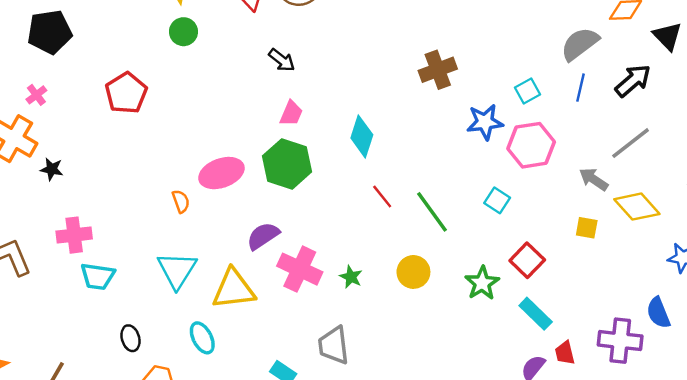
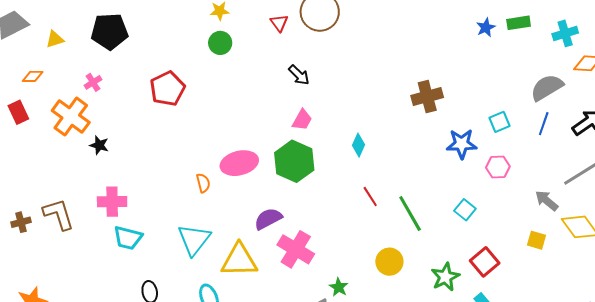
cyan diamond: (362, 136) -> (359, 145), size x0.7
pink hexagon: (531, 145) -> (498, 167), size x0.6
green star: (351, 277) -> (339, 287), moved

